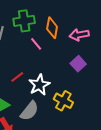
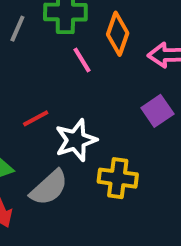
yellow cross: (63, 101) -> (118, 178), turned -30

